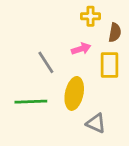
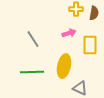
brown semicircle: (115, 33) -> (94, 13), moved
gray line: (46, 62) -> (33, 39), moved

